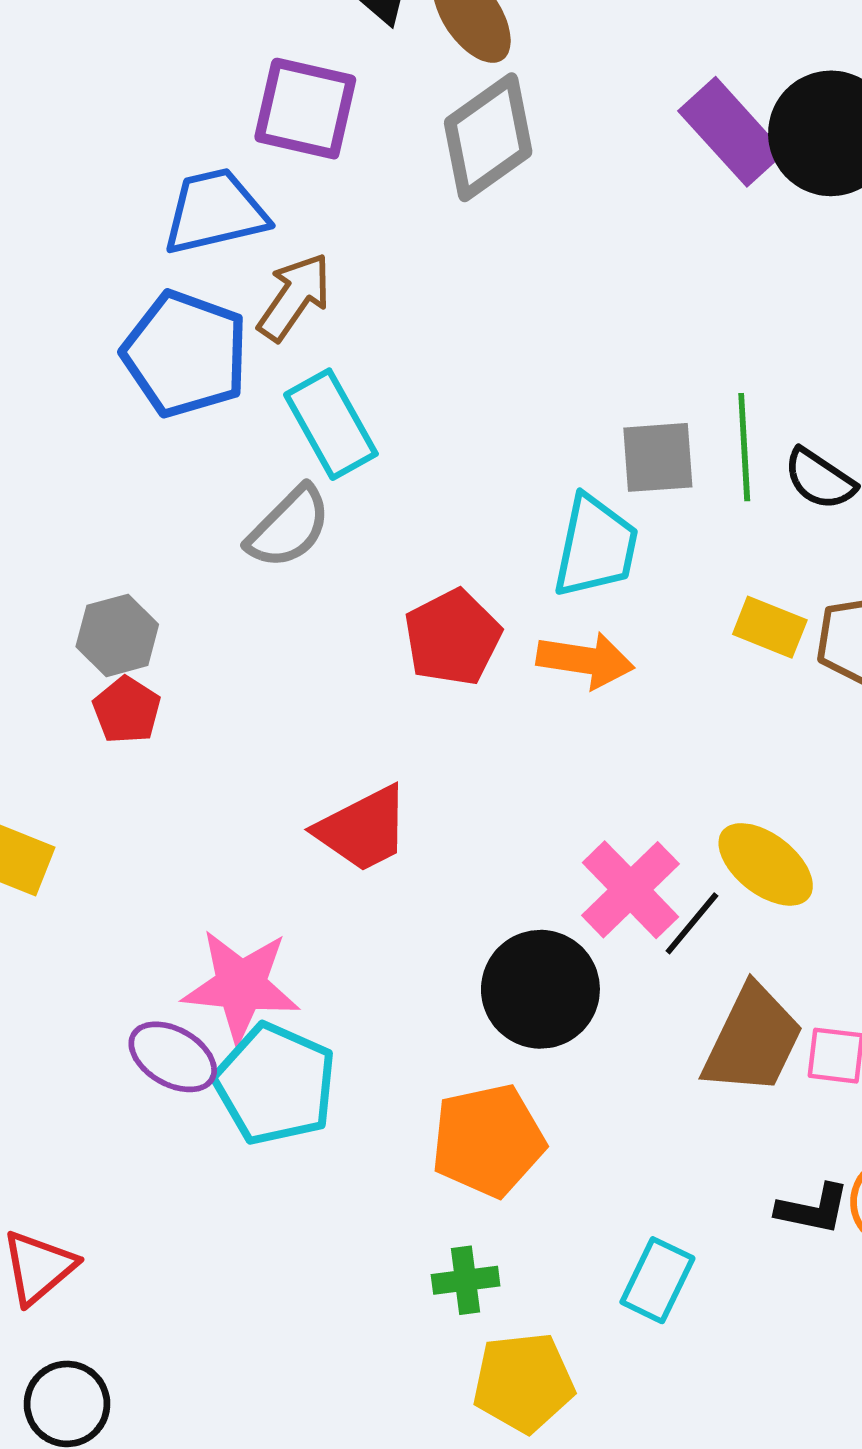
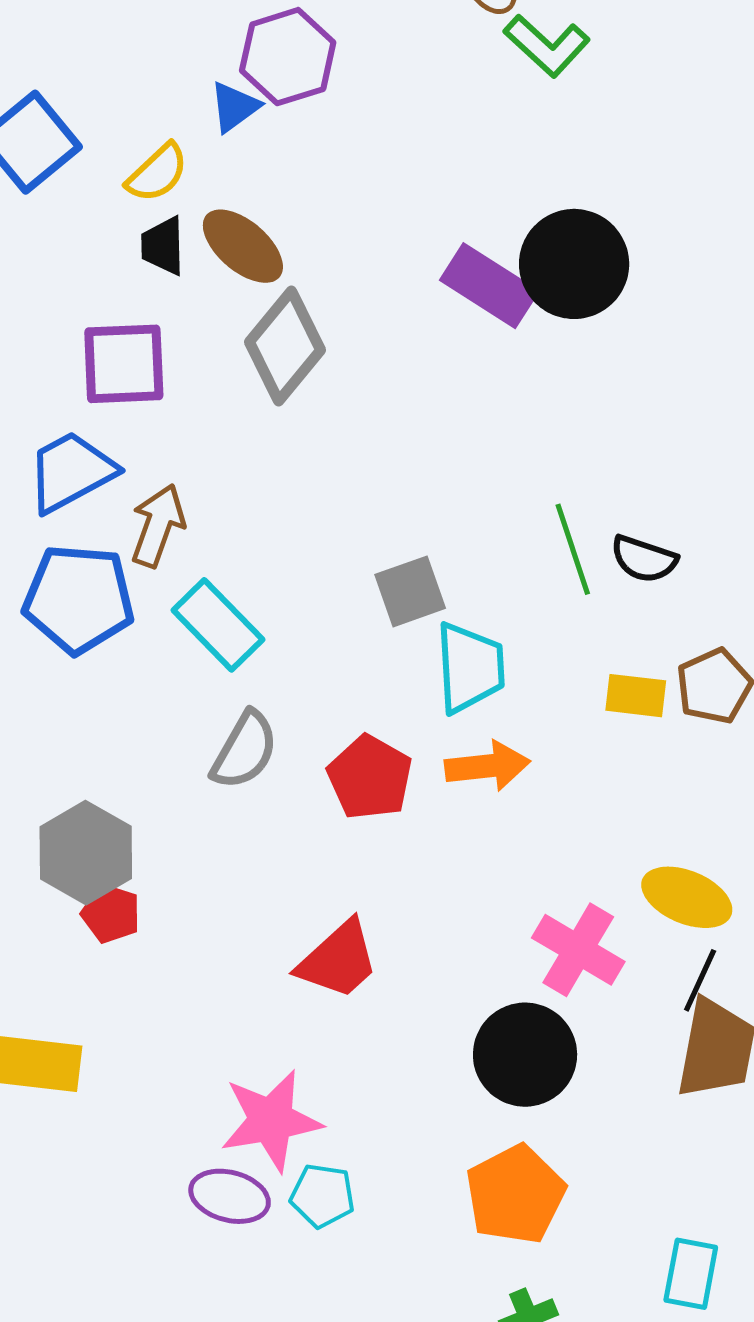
gray square: (658, 457) -> (410, 591), moved
gray semicircle: (289, 527) -> (245, 750), moved
gray hexagon: (117, 635) -> (86, 853), size x1.4
black line: (692, 923) -> (700, 980), moved
cyan pentagon: (275, 1084) -> (322, 1196), size x0.6

